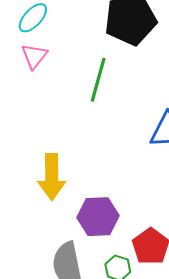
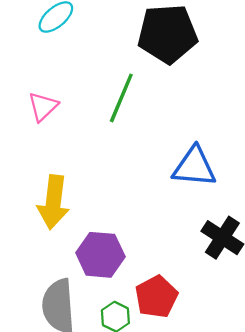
pink triangle: (34, 56) -> (43, 107), moved

